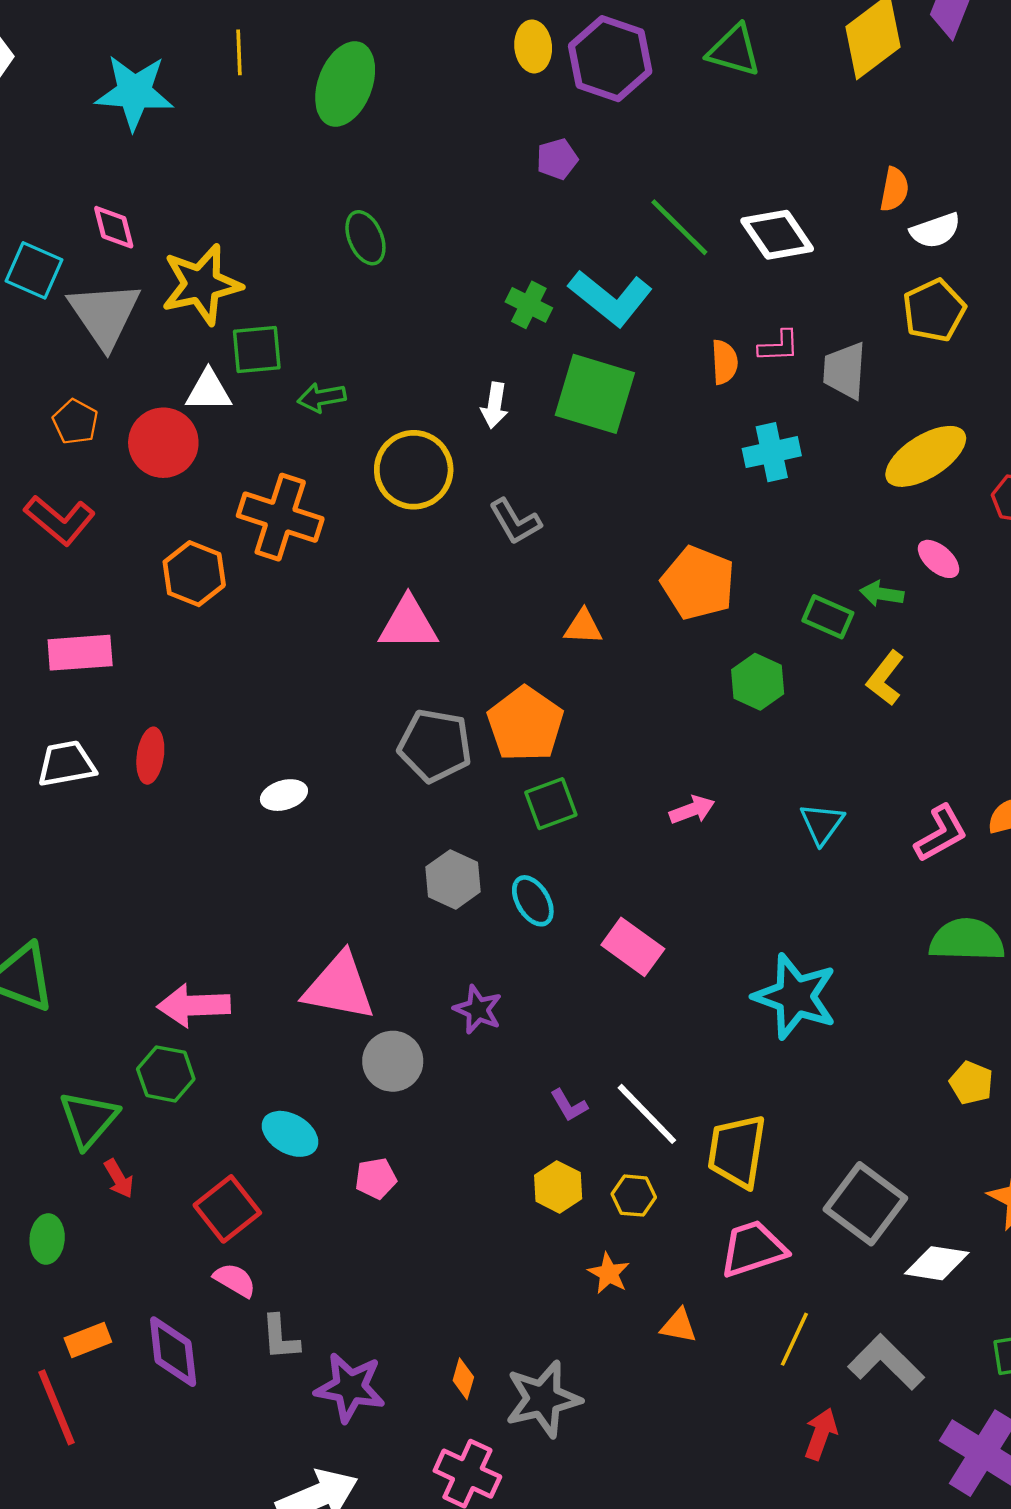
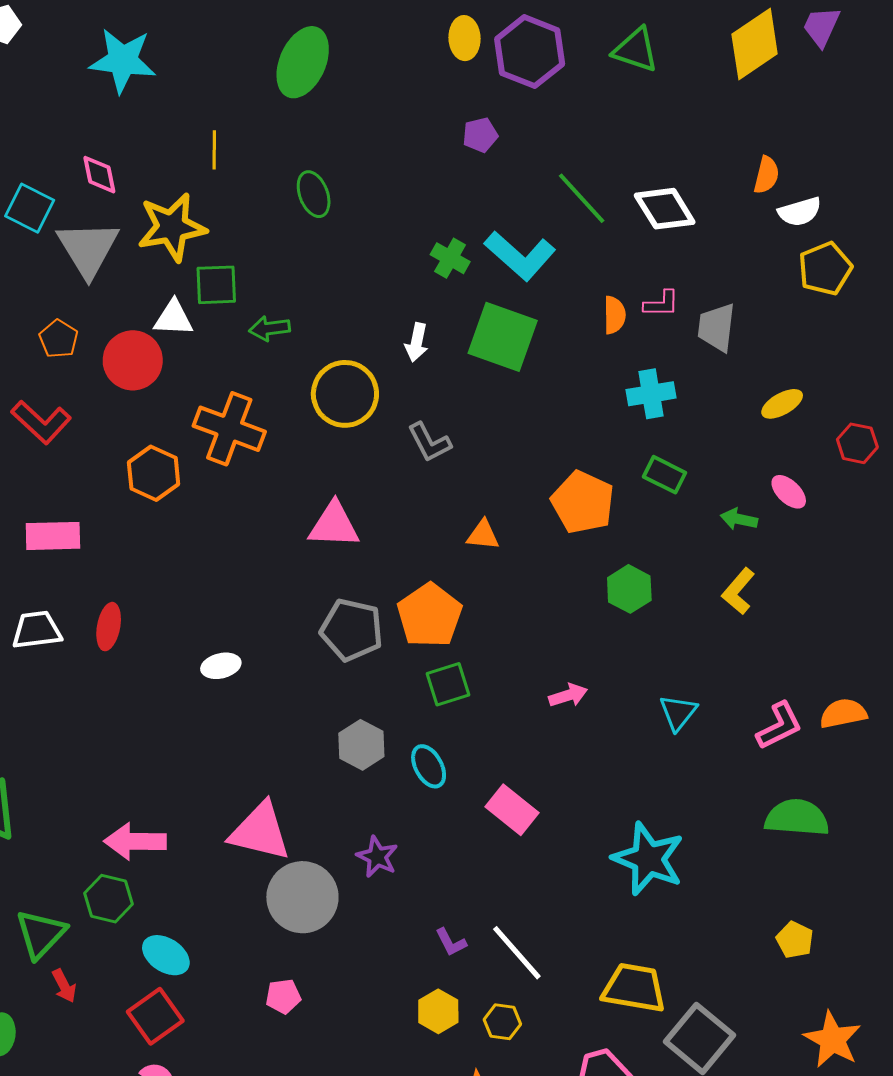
yellow line: (239, 52) -> (214, 150), moved
yellow pentagon: (934, 310) -> (825, 269), moved
yellow ellipse: (926, 456) -> (782, 404), size x0.6
green rectangle: (828, 617) -> (665, 475), moved
gray circle: (393, 1061) -> (302, 897), size x1.4
cyan ellipse: (290, 1134) -> (166, 955), moved
yellow trapezoid: (737, 1151) -> (634, 988), moved, turned 88

